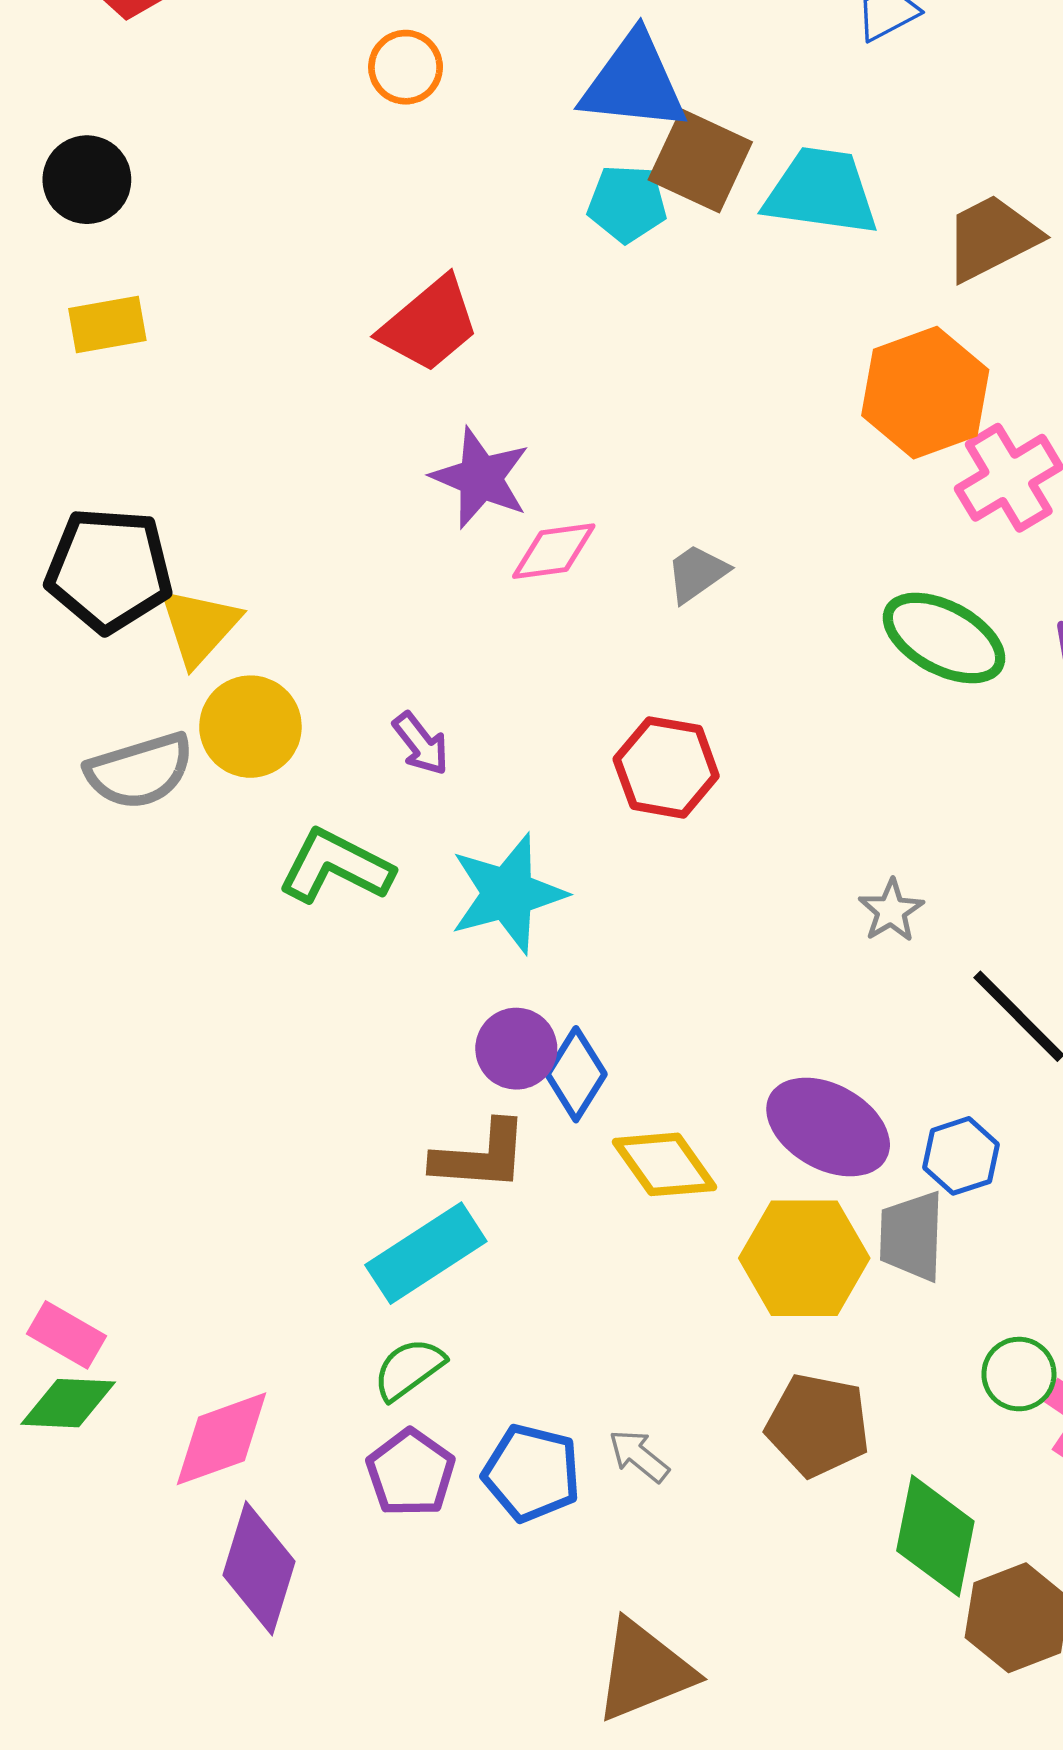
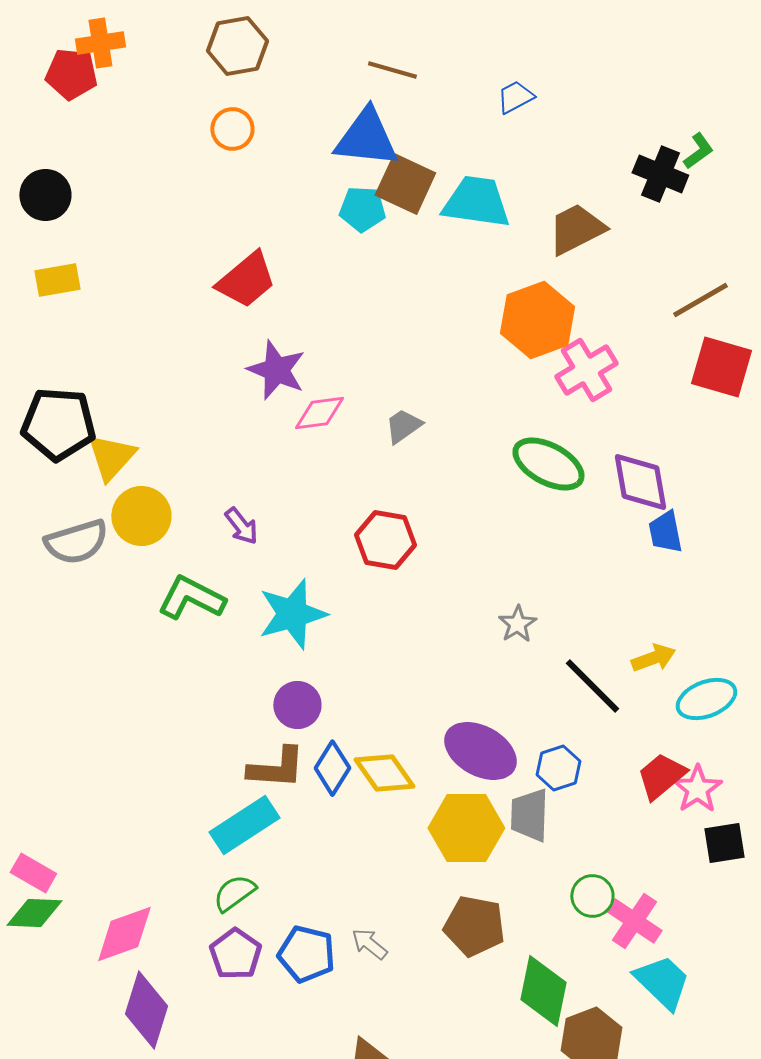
blue diamond: (576, 1074) -> (332, 768), moved

